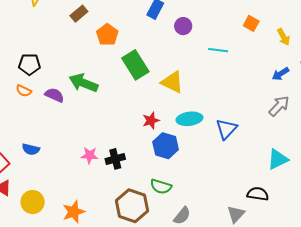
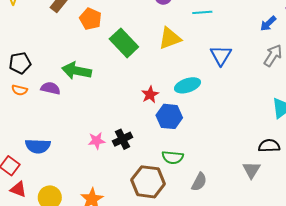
yellow triangle: (172, 82) -> (170, 38), moved, turned -35
blue triangle: (226, 129) -> (221, 55), moved
blue semicircle: (31, 149) -> (38, 146), size x1.4

